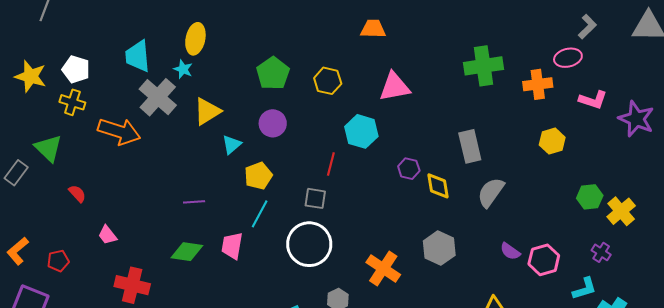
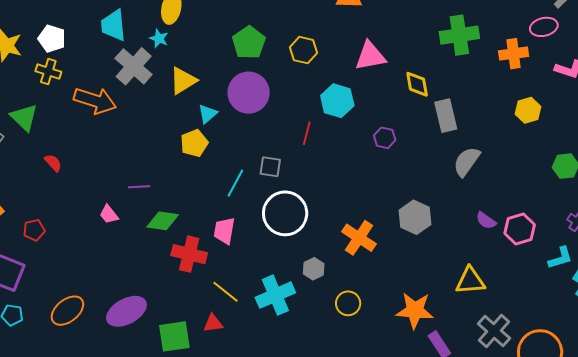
purple circle: (273, 123) -> (249, 93), size x1.5
yellow pentagon: (258, 176) -> (194, 143), moved
yellow diamond: (438, 186) -> (417, 84), moved
gray square: (315, 198) -> (270, 167), moved
purple line: (194, 202) -> (139, 187), moved
pink trapezoid: (107, 235) -> (109, 214), moved
pink trapezoid: (232, 246) -> (224, 231), moved
red cross: (132, 285) -> (189, 254), moved

